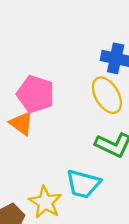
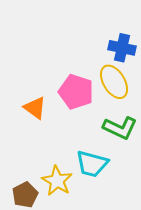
pink pentagon: (36, 94) -> (76, 92), moved

